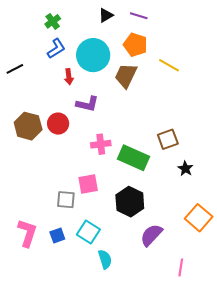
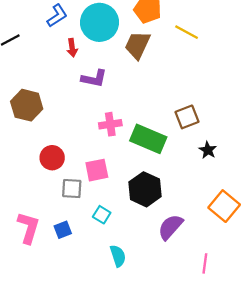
red circle: (58, 124) -> (52, 158), moved
cyan square: (88, 232) -> (102, 215), moved, size x0.7

